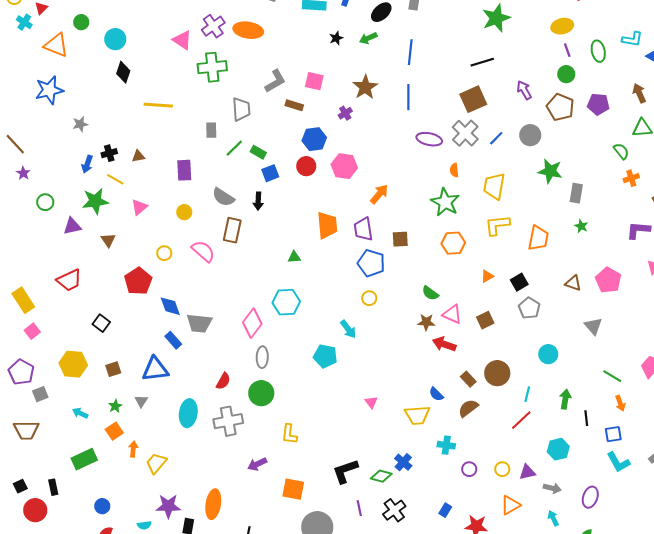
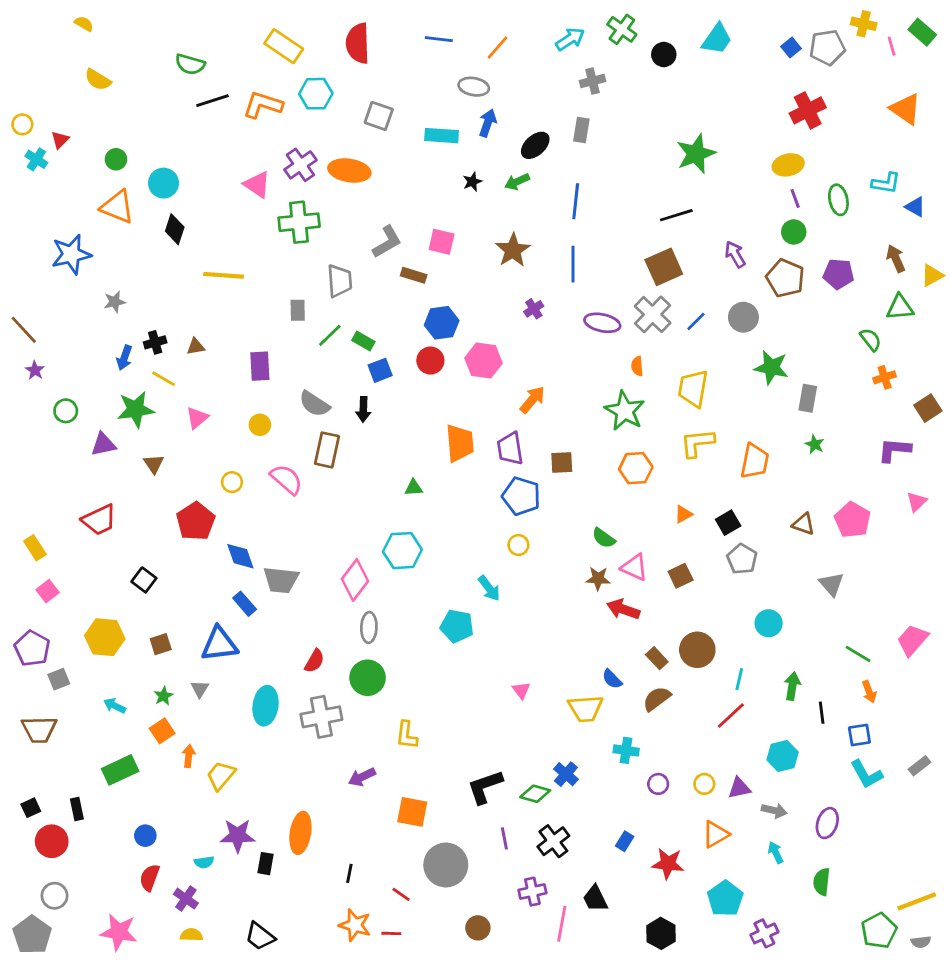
orange triangle: (56, 45) -> (117, 207), moved
purple cross: (345, 113) -> (534, 309), moved
yellow rectangle: (23, 300) -> (35, 548), size x0.7

